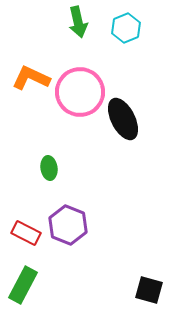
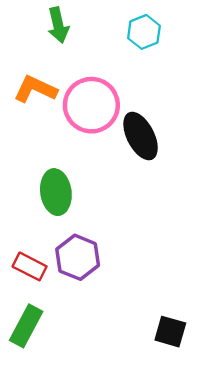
green arrow: (78, 22) -> (58, 25), moved
green ellipse: (49, 168) -> (56, 192), size x1.6

